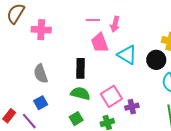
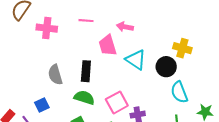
pink line: (93, 20) -> (86, 21), moved
pink arrow: (115, 24) -> (125, 27), turned 84
gray semicircle: (41, 74) -> (55, 75), moved

